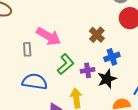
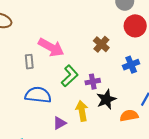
blue cross: (112, 57) -> (131, 65), moved
black star: (107, 79) -> (106, 99), moved

